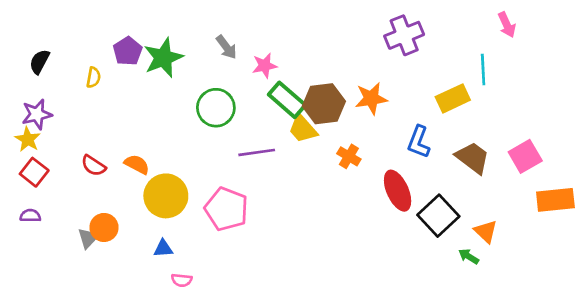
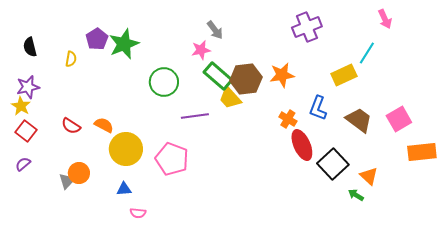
gray arrow: (226, 47) -> (215, 30), moved
black semicircle: (39, 62) -> (30, 47), turned -42
cyan line: (483, 70) -> (367, 53), turned 35
orange cross: (349, 156) -> (288, 119), moved
purple semicircle: (30, 216) -> (23, 164), turned -42

